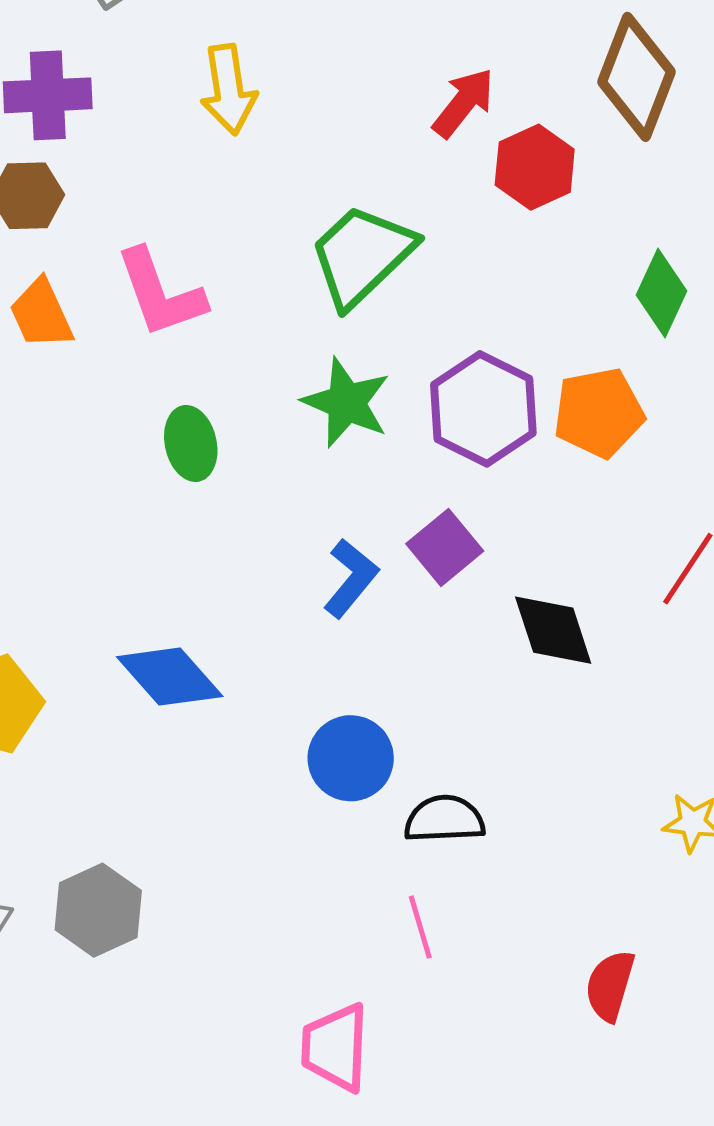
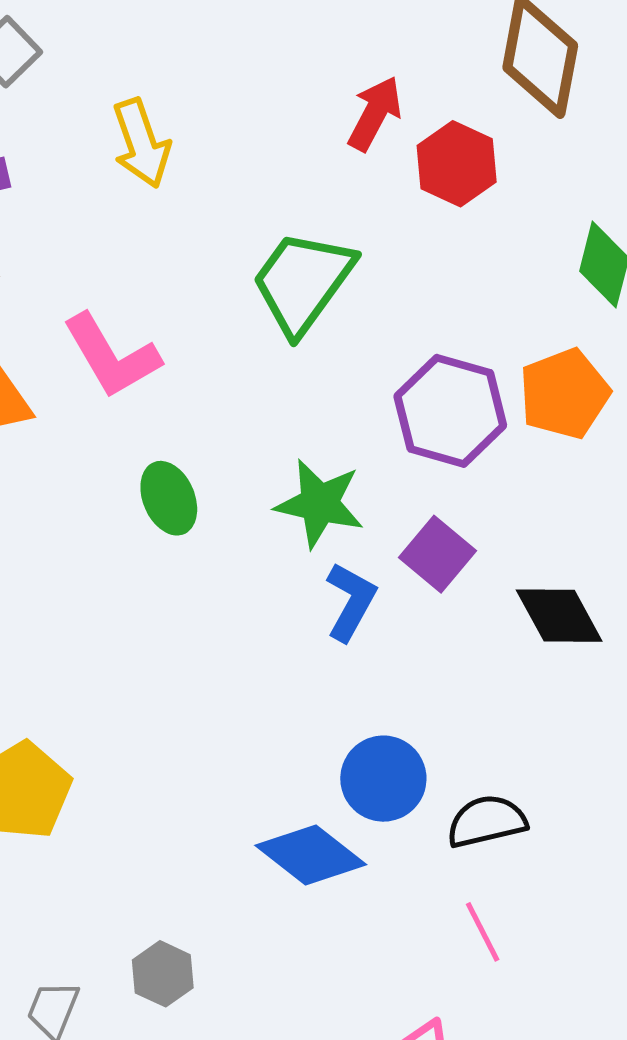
green star: (346, 403) -> (320, 503), moved
blue diamond: (170, 677) -> (311, 855), moved
gray hexagon: (98, 910) -> (163, 974), size x0.7

